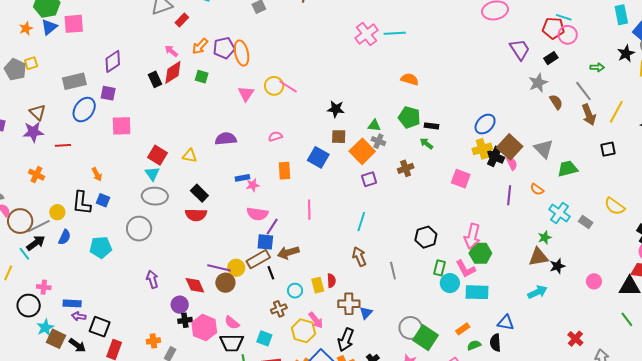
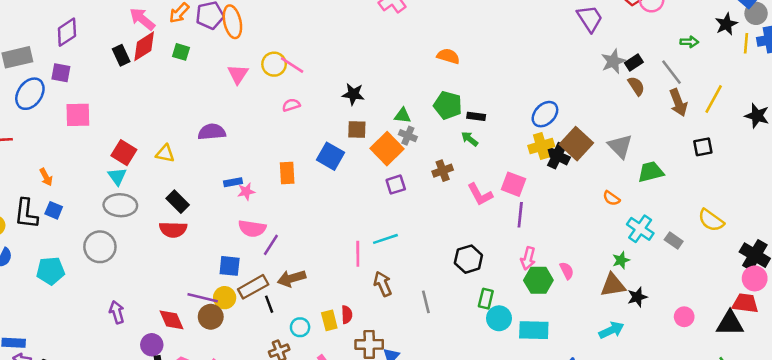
pink arrow: (171, 51) -> (142, 19), size x1.5
black rectangle: (551, 58) -> (634, 62), moved
pink semicircle: (275, 136) -> (291, 105), moved
pink semicircle: (512, 163) -> (567, 271), moved
purple line: (509, 195) -> (520, 215), moved
pink line: (309, 210) -> (358, 254), moved
cyan line: (361, 222) -> (385, 239), turned 54
pink arrow: (472, 236) -> (528, 258), size x0.7
blue square: (265, 242) -> (230, 266), moved
pink L-shape: (466, 269) -> (480, 194), moved

